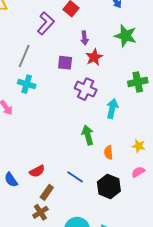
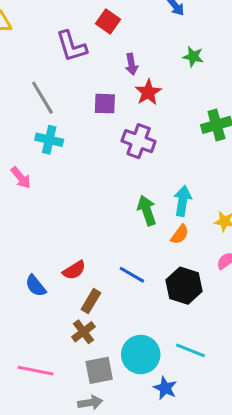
purple L-shape: (46, 23) -> (72, 46), turned 125
green star: (126, 36) -> (193, 57), size x0.6
gray line: (24, 56) -> (42, 98), turned -50
cyan arrow: (112, 109) -> (183, 201), moved
orange semicircle: (108, 152) -> (180, 234), turned -136

